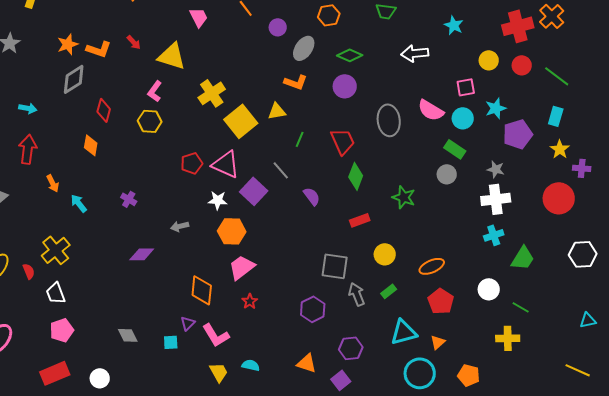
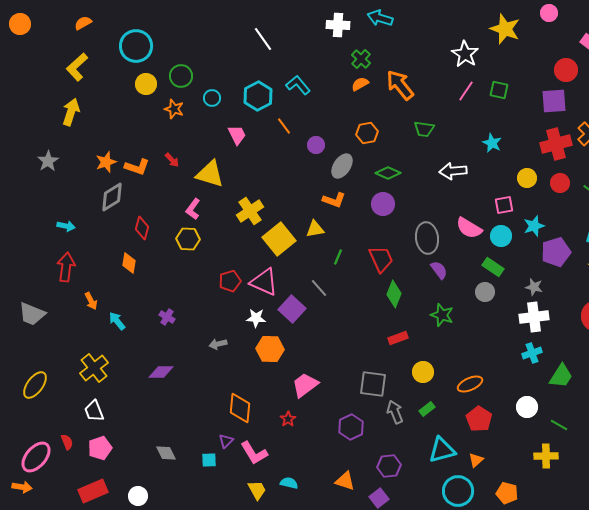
purple semicircle: (312, 196) -> (439, 270), moved
purple diamond: (142, 254) -> (161, 372), moved
pink trapezoid: (242, 267) -> (305, 385), moved
red semicircle: (29, 271) -> (67, 442), moved

